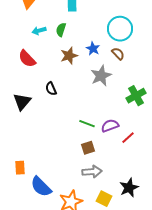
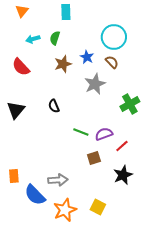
black semicircle: (51, 89) -> (54, 106), moved
brown square: (88, 148) -> (94, 158), moved
gray arrow: (92, 172) -> (58, 180), moved
black star: (129, 188) -> (123, 175), moved

